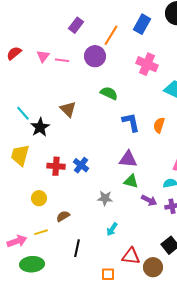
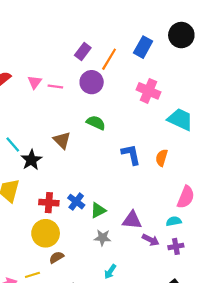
purple rectangle: (76, 25) -> (83, 51), moved
green semicircle: (109, 93) -> (96, 123), moved
purple triangle: (128, 159) -> (132, 220), moved
green triangle: (131, 181) -> (98, 210), moved, turned -42
yellow circle: (39, 198) -> (46, 233), moved, size x1.6

